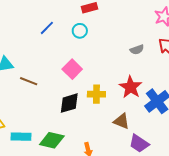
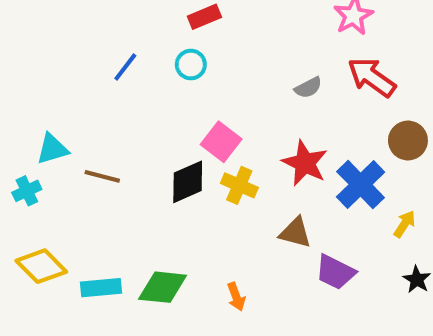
pink square: (72, 69) -> (221, 142), moved
yellow cross: (96, 94) -> (239, 185), turned 30
black diamond: (69, 103) -> (188, 182), moved

